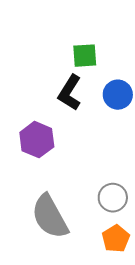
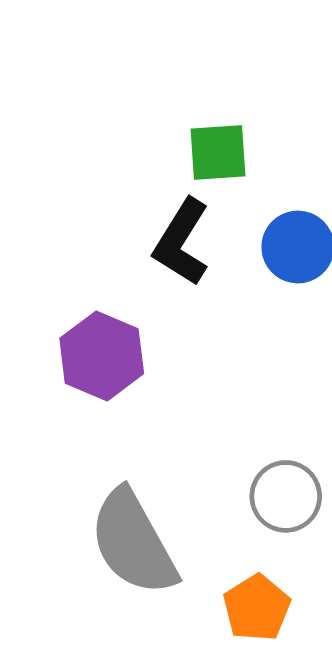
orange pentagon: (116, 239) -> (257, 608), moved

